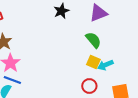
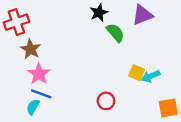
green semicircle: (93, 40) -> (115, 33), moved
red circle: (89, 86) -> (106, 101), moved

